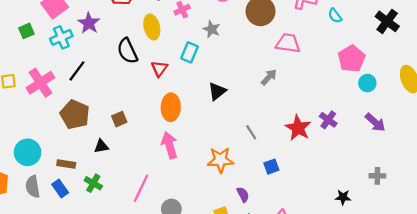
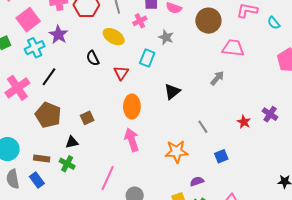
yellow ellipse: (152, 27) -> (114, 37), turned -45
black semicircle: (127, 51) -> (93, 58), size x0.7
red star: (298, 128) -> (244, 122), size x0.6
green cross: (93, 183) -> (67, 164), moved
purple semicircle: (243, 195) -> (197, 181), turned -80

